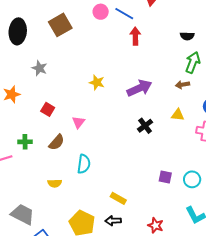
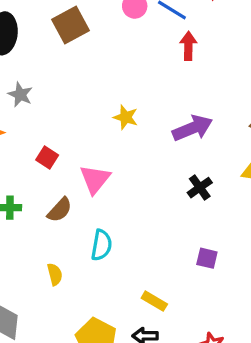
gray star: (39, 68) -> (20, 95), moved
pink triangle: (78, 122) -> (95, 179), size x1.5
purple square: (165, 177) -> (207, 258), moved
yellow semicircle: (55, 183) -> (55, 274), turned -104

